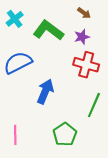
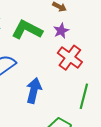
red cross: (86, 65) -> (70, 58), turned 30

